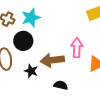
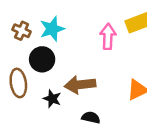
pink arrow: (77, 48) -> (108, 36), moved

